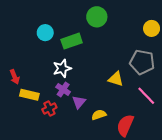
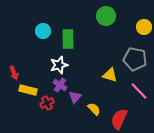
green circle: (97, 17) -> (106, 16), moved
green rectangle: (72, 41) -> (68, 39), turned -72
yellow semicircle: (99, 115) -> (94, 109), turned 64

